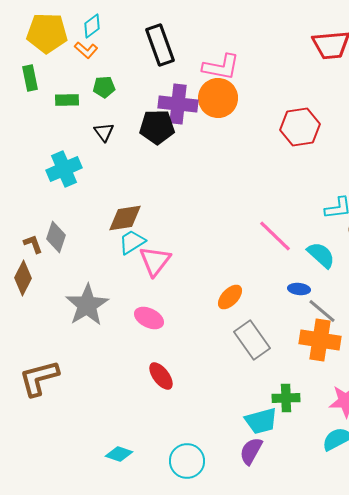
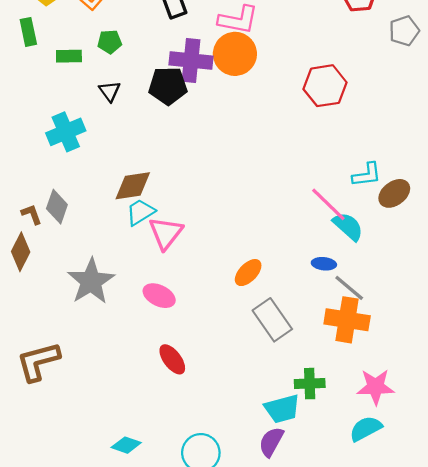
pink line: (275, 236) -> (328, 204), moved

